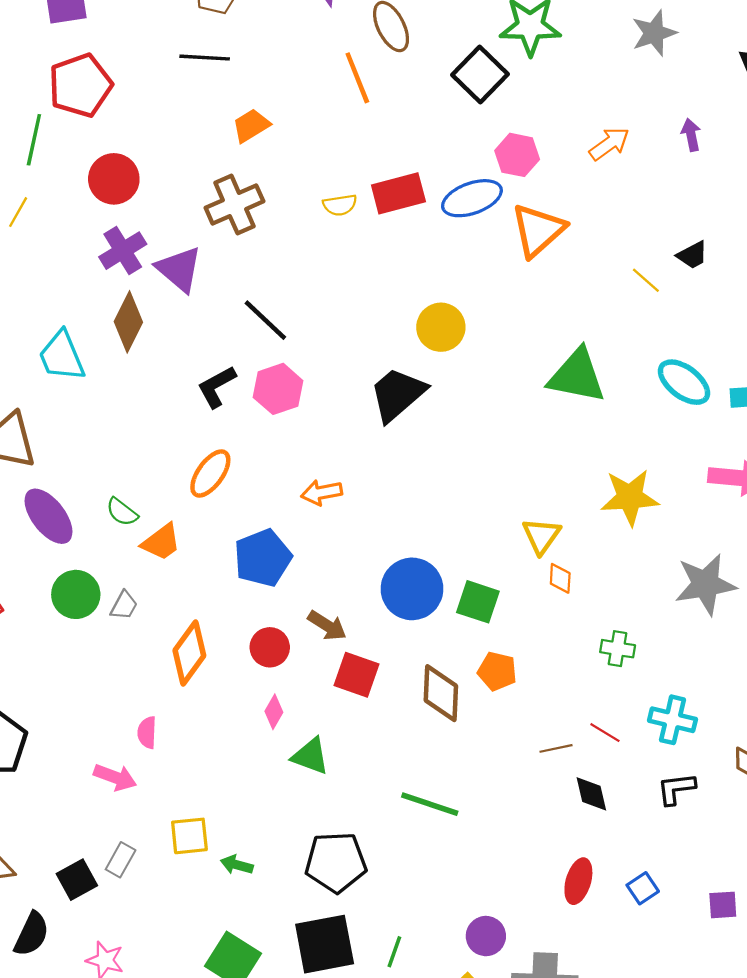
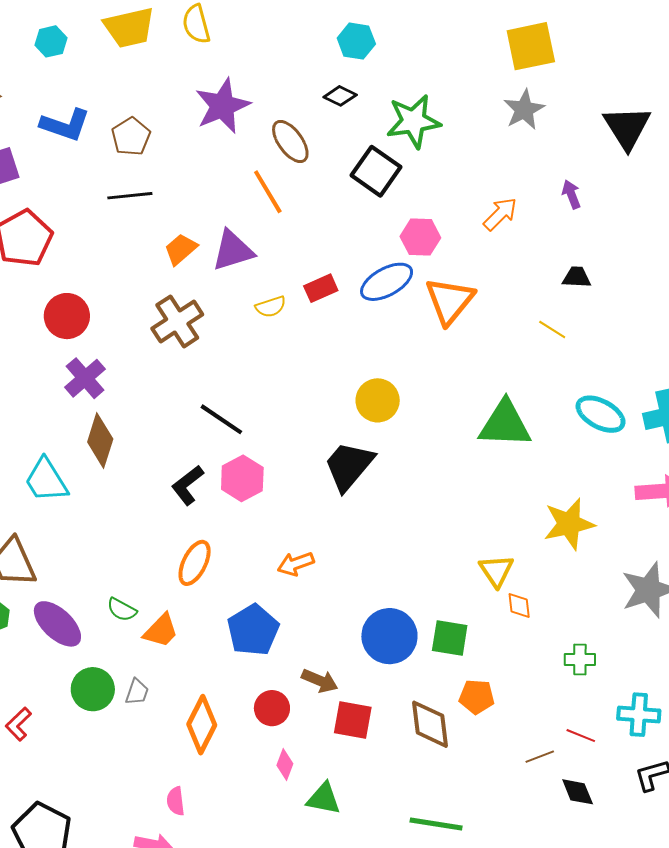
red rectangle: (398, 193) -> (321, 288), size x0.7
black trapezoid: (692, 255) -> (577, 277), moved, turned -140
purple triangle: (179, 269) -> (233, 251), moved, turned -48

